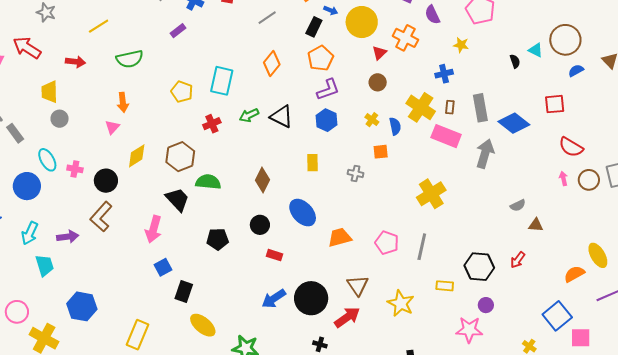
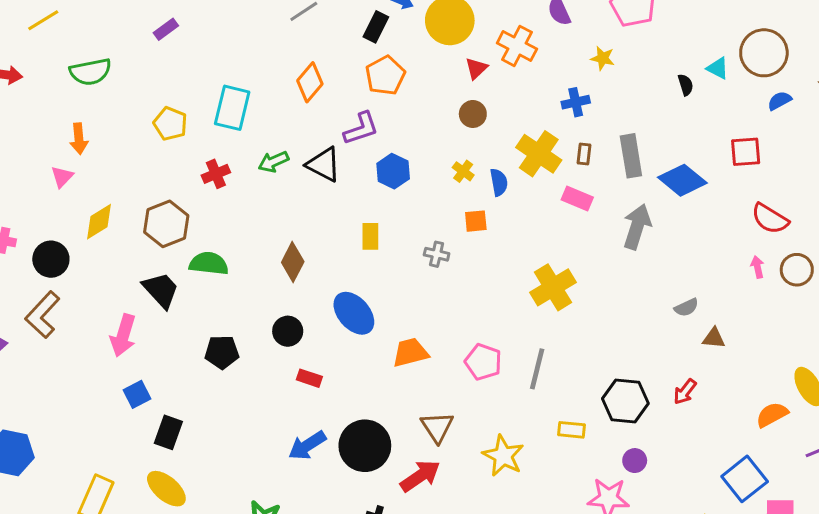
purple L-shape: (328, 90) -> (361, 129), moved
pink rectangle: (446, 136) -> (577, 199), size x0.7
yellow ellipse: (203, 325) -> (166, 489), moved

